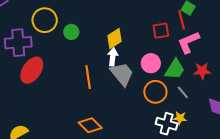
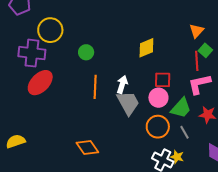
yellow circle: (45, 20) -> (50, 30), moved
red square: (161, 31) -> (163, 80), moved
yellow diamond: (114, 39) -> (146, 48), moved
orange line: (88, 77) -> (95, 87), moved

